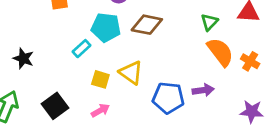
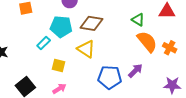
green triangle: (209, 22) -> (138, 20), turned -40
yellow triangle: (131, 73) -> (86, 49), moved
purple arrow: (203, 90) -> (135, 71), turned -35

